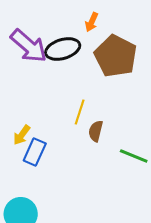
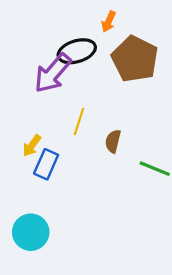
purple arrow: (29, 46) -> (53, 73), moved, turned 90
yellow line: (80, 112) -> (79, 121), moved

